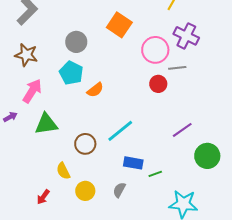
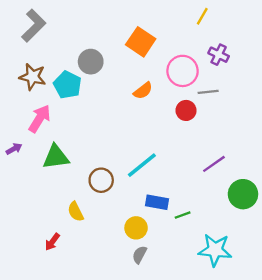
purple cross: (186, 36) -> (219, 55), size x0.7
cyan pentagon: (71, 73) -> (67, 85), moved
orange semicircle: (95, 90) -> (143, 91), moved
gray semicircle: (119, 190) -> (140, 255), moved
yellow circle: (85, 191) -> (136, 228), moved

